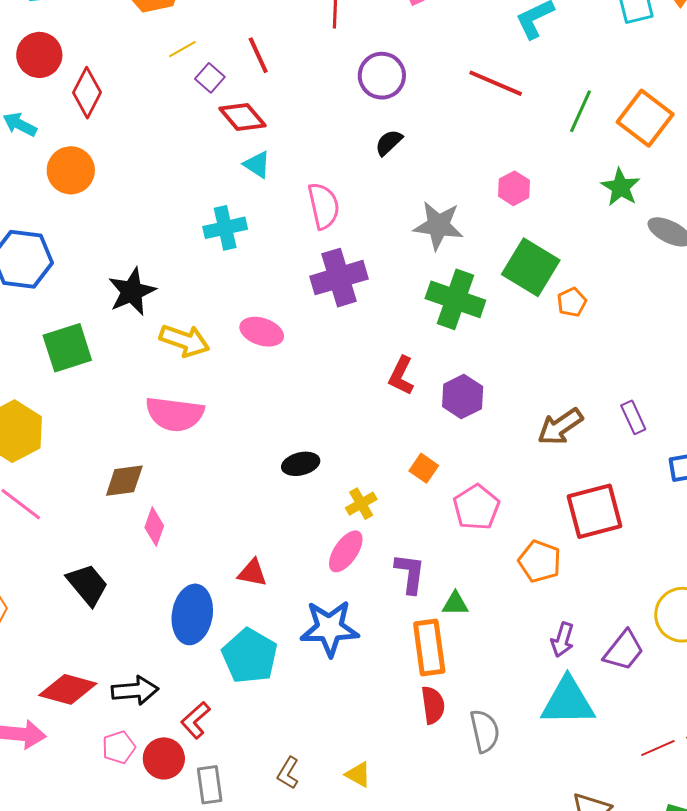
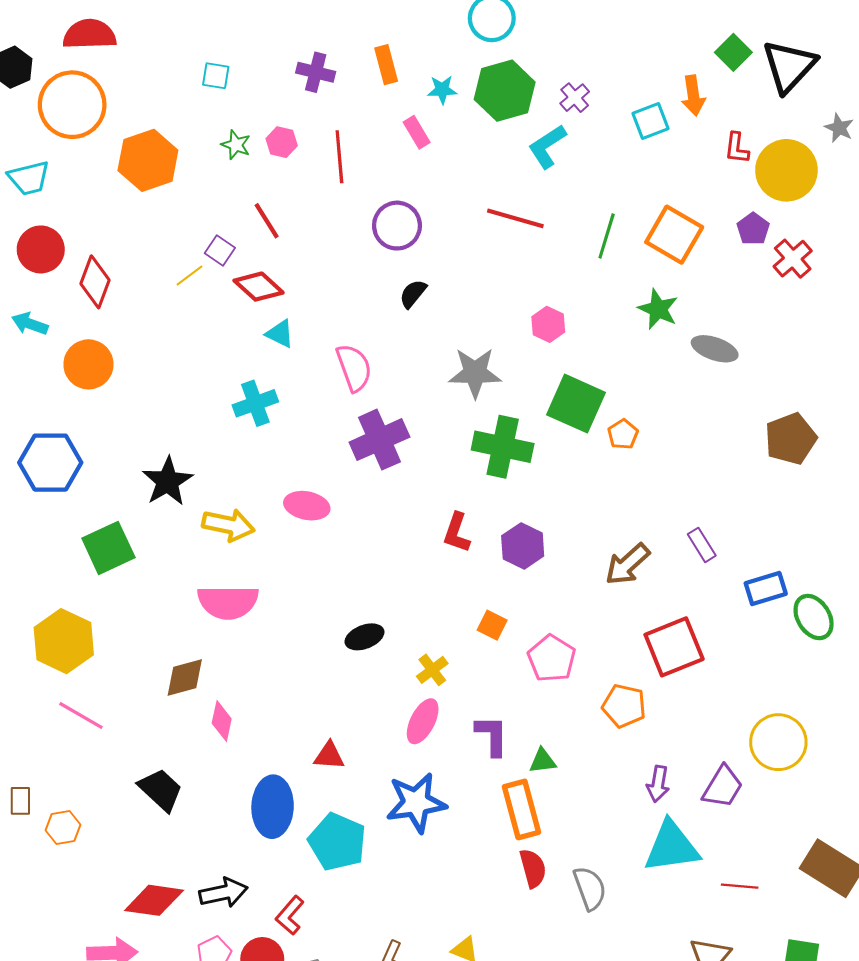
yellow line: (182, 49) -> (189, 276), moved
red line: (658, 748) -> (740, 886), moved, turned 36

